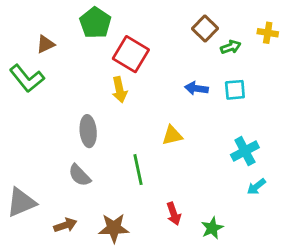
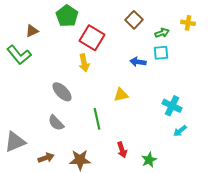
brown square: (205, 28) -> (134, 20), moved
cyan square: (235, 90) -> (161, 53), moved
gray ellipse: (88, 131) -> (62, 92), turned -40
cyan cross: (245, 151) -> (172, 106), turned -36

